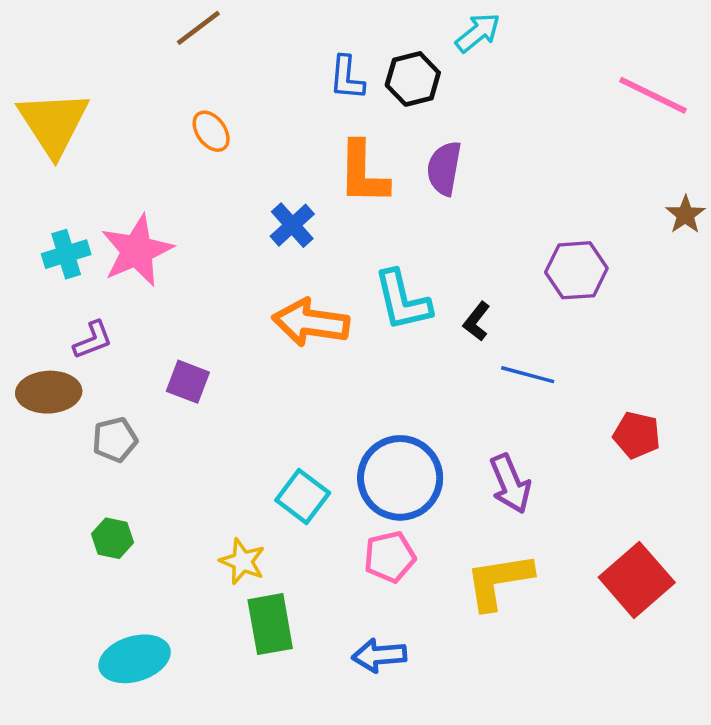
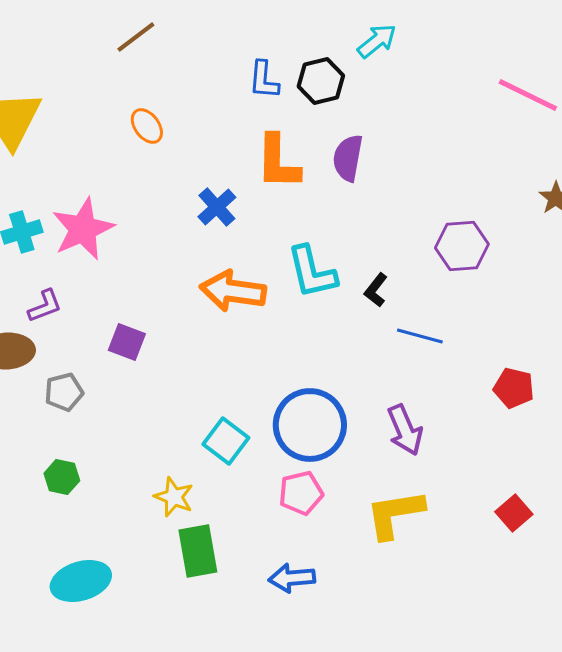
red square: (637, 580) -> (514, 513), size x0.6

